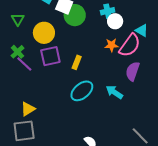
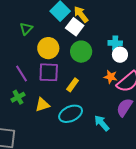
green circle: (75, 15) -> (81, 52), moved
green cross: (17, 52) -> (18, 97), moved
yellow triangle: (28, 109) -> (42, 105), moved

